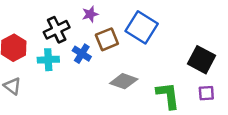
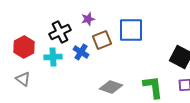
blue square: (142, 27) -> (131, 30), turned -32
gray diamond: (124, 81) -> (111, 87), moved

